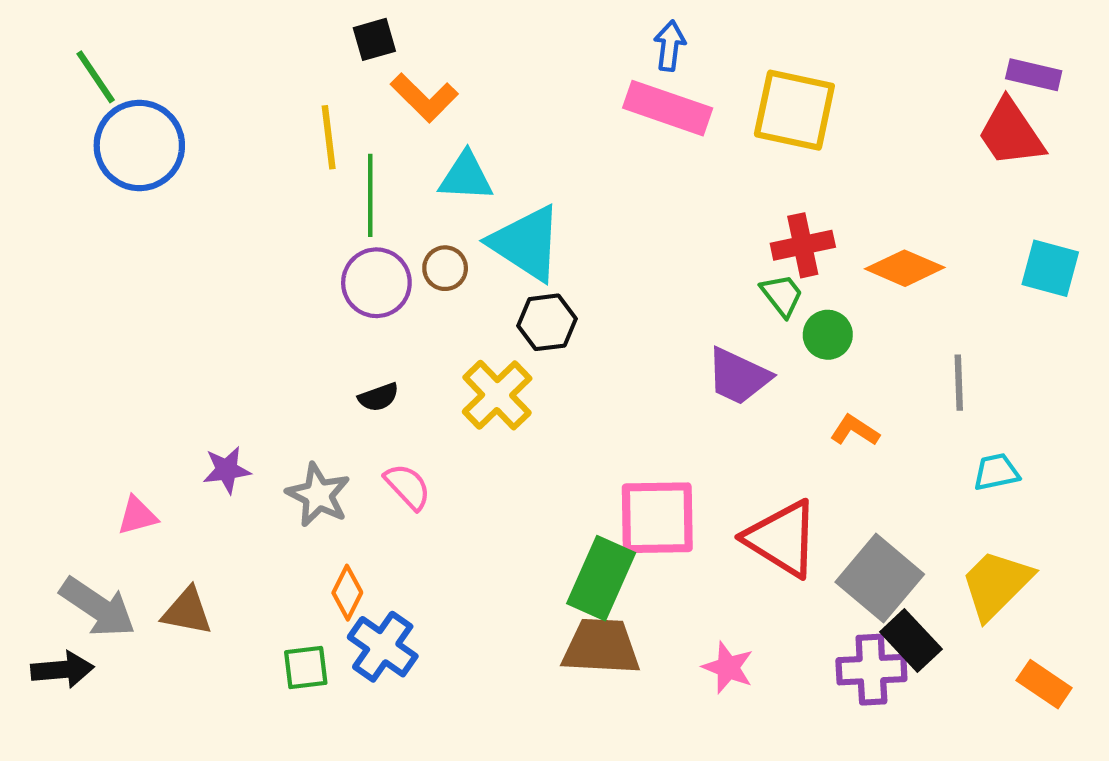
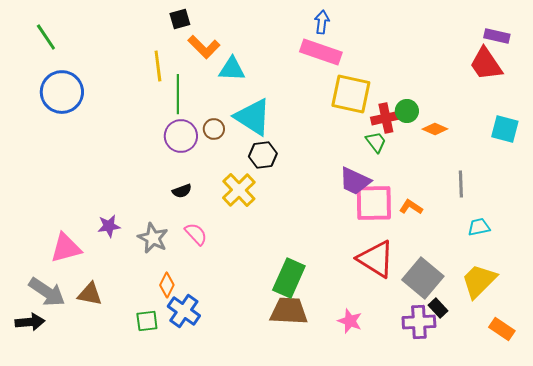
yellow square: (794, 110) -> (351, 94), moved
blue circle: (139, 145) -> (62, 92), moved
cyan triangle: (466, 177) -> (232, 69), moved
orange diamond: (905, 268) -> (435, 129), size x0.7
green circle: (828, 335) -> (407, 111), moved
pink triangle: (137, 516) -> (66, 248), size x1.6
pink square: (657, 518) -> (374, 203), moved
black rectangle: (911, 640) -> (438, 308), size x0.7

